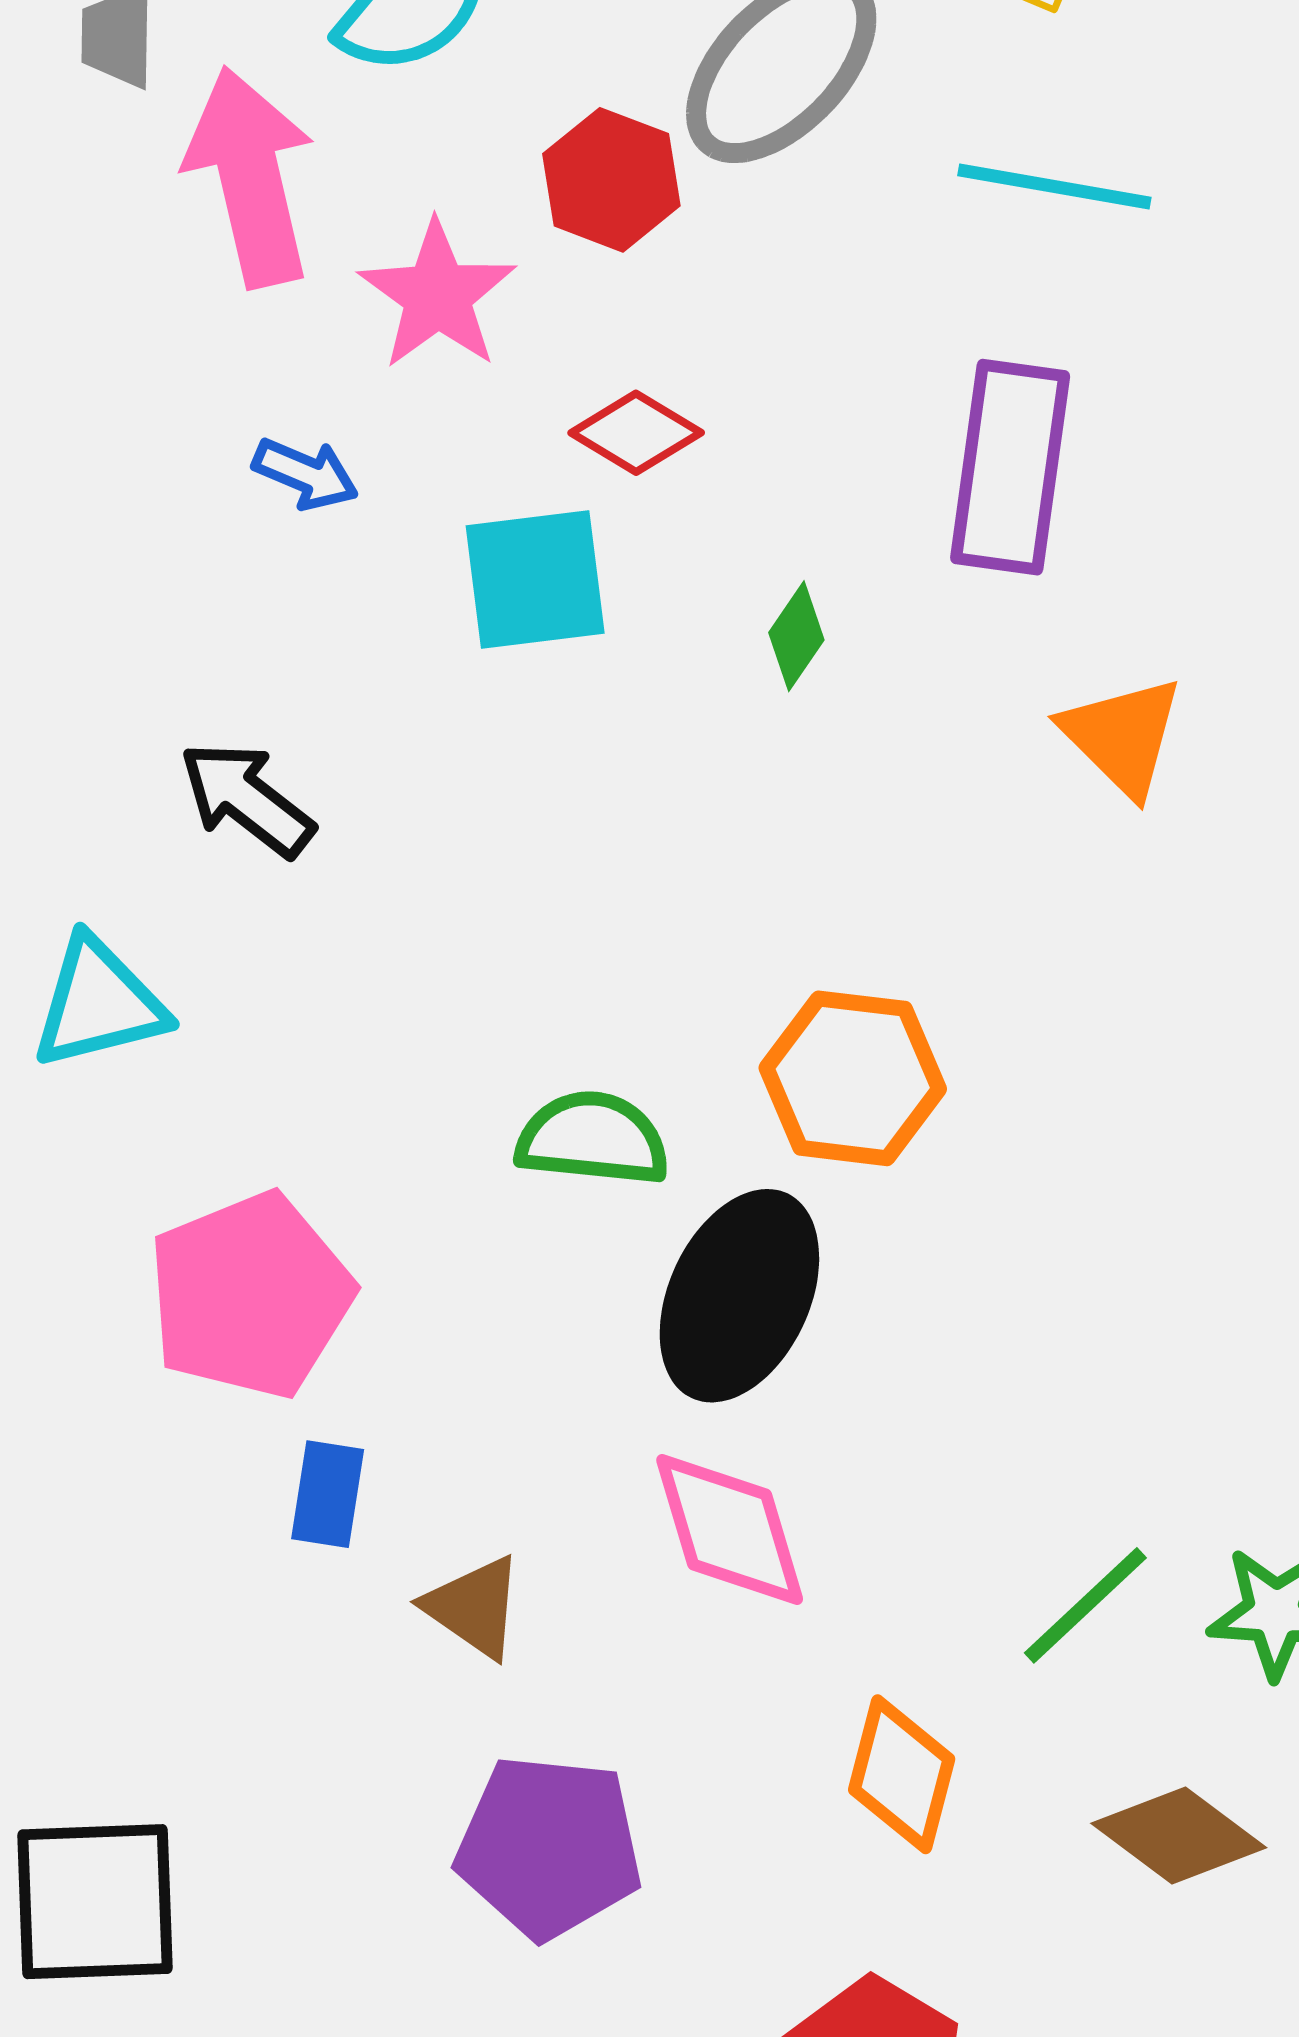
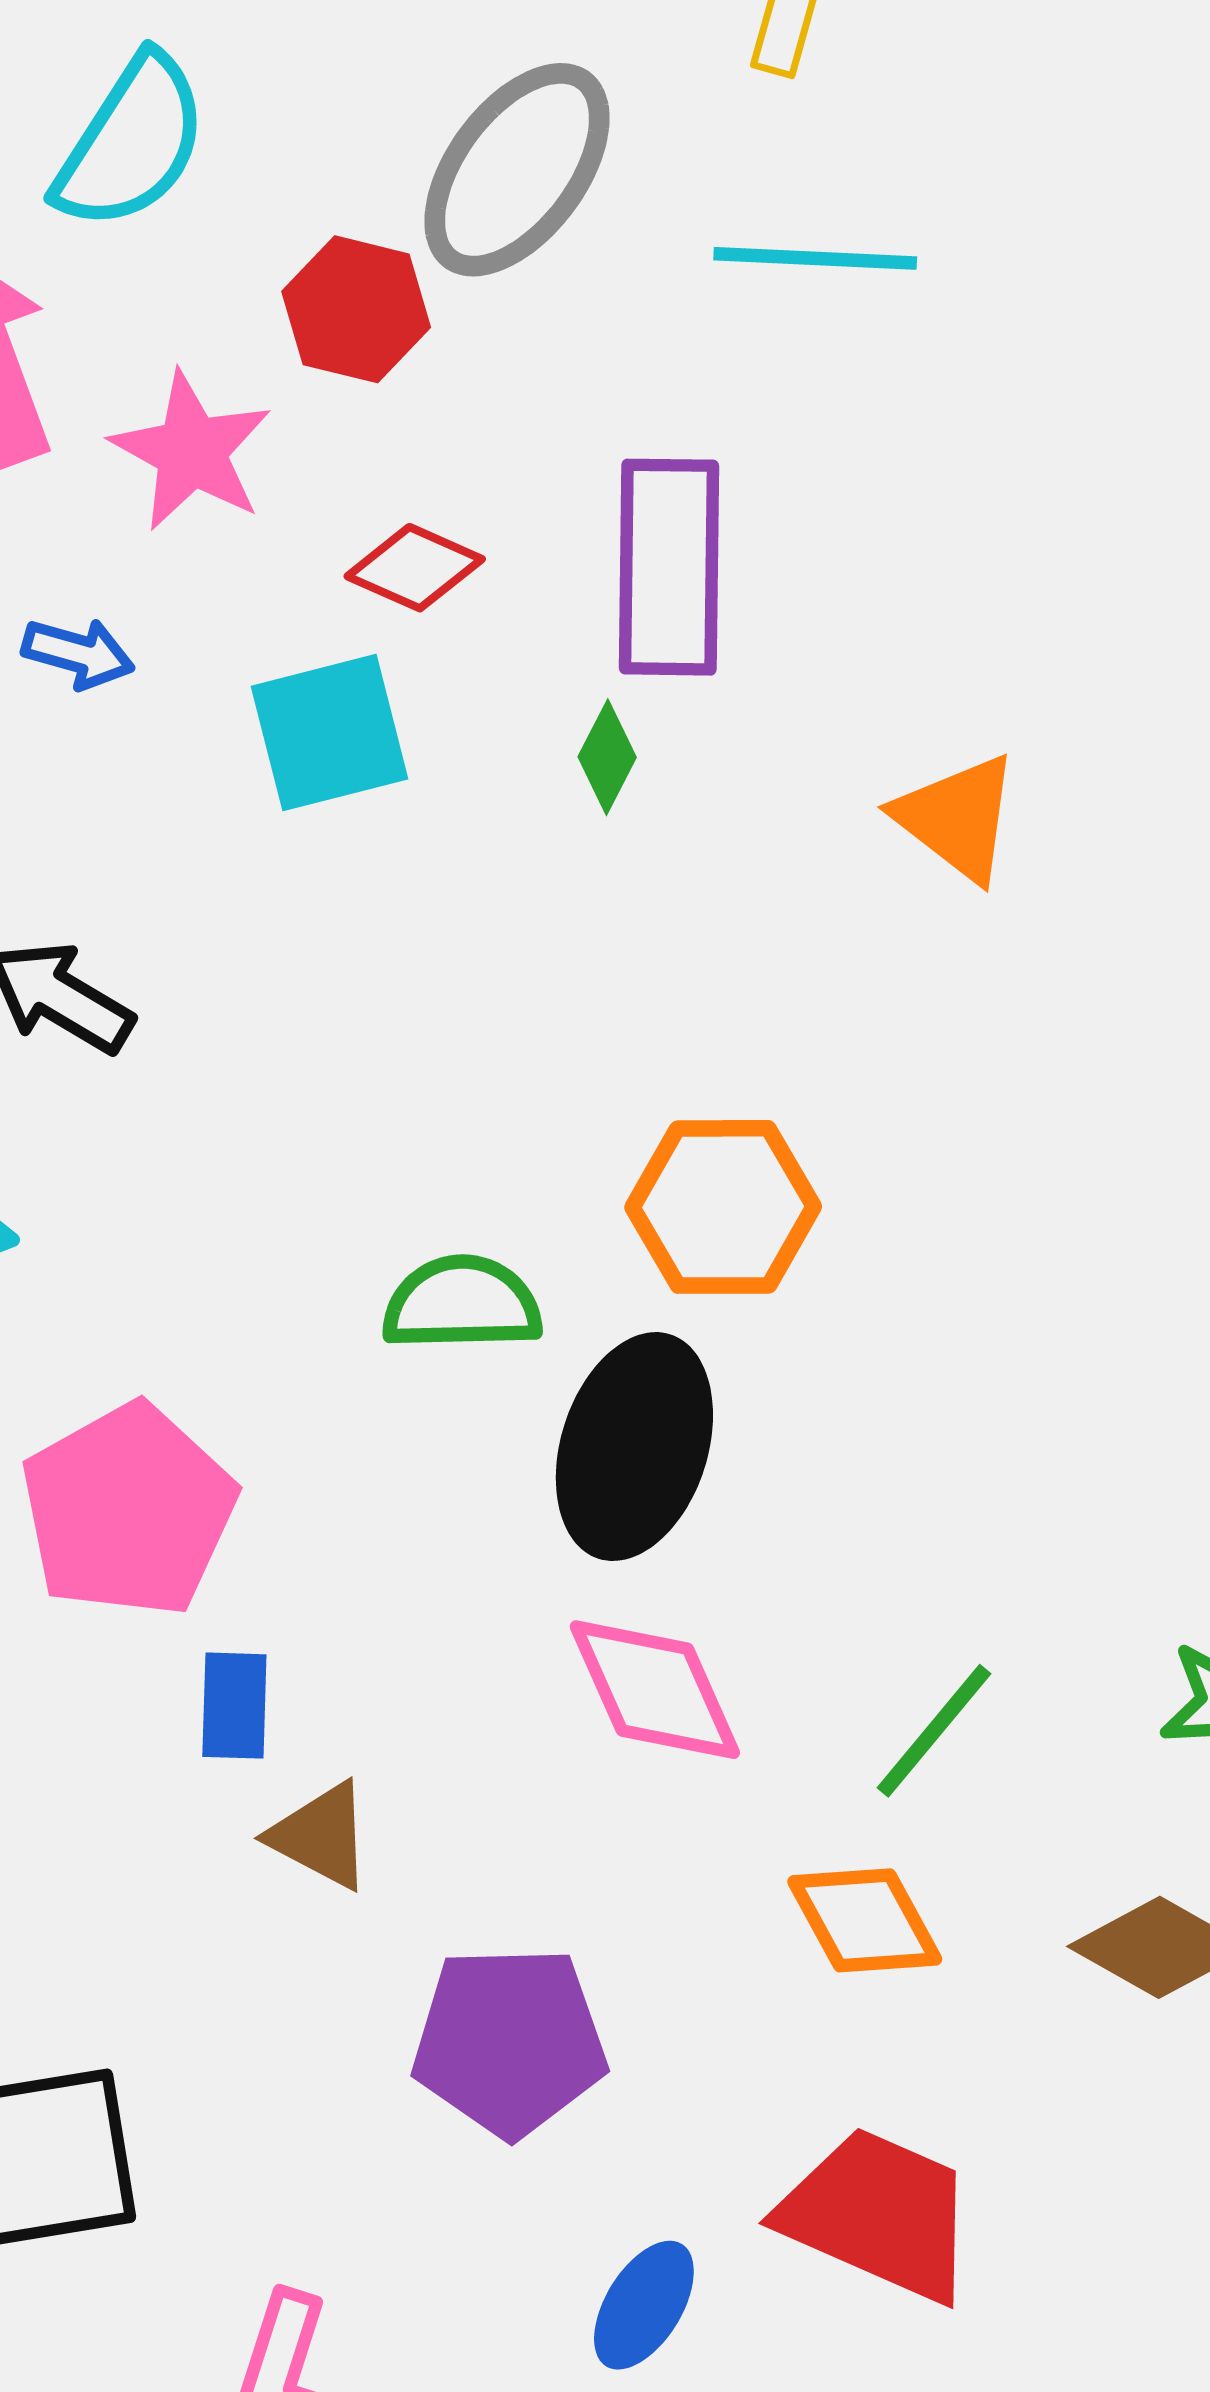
purple rectangle: (1010, 467) -> (669, 567), moved
green line: (1085, 1605) -> (934, 1731), moved
brown triangle: (474, 1607) -> (321, 1836), moved
orange diamond: (902, 1774) -> (865, 1920), turned -36

